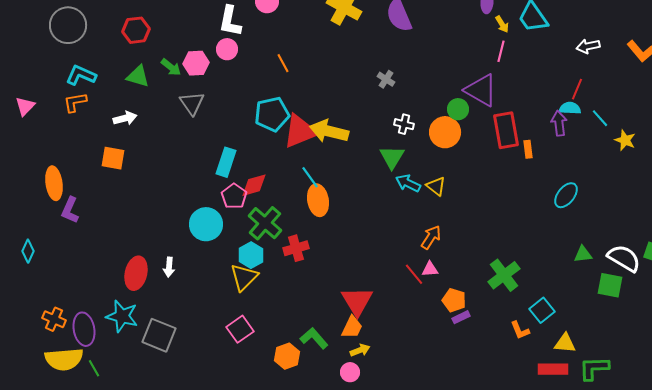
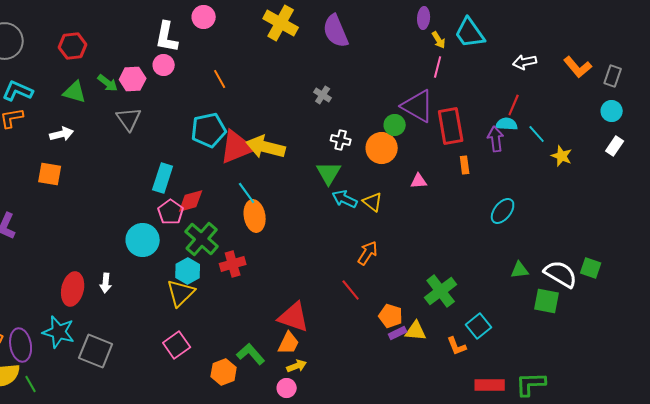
red rectangle: (506, 130) -> (451, 126), moved
pink triangle: (430, 269) -> (419, 181), moved
red triangle: (357, 301) -> (294, 317), turned -40
yellow triangle: (565, 343) -> (416, 331), moved

